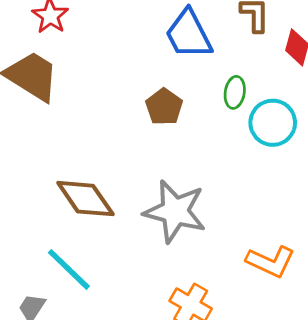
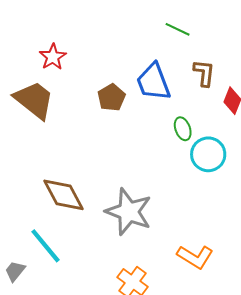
green ellipse: (235, 92) -> (183, 129), turned -35
brown pentagon: (164, 107) -> (111, 97), moved

